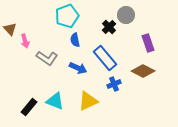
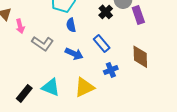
purple rectangle: (148, 43) -> (138, 15), moved
blue rectangle: (105, 58) -> (102, 43), size x0.7
brown diamond: (143, 71) -> (140, 57), turned 60

